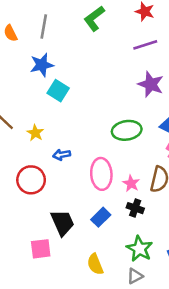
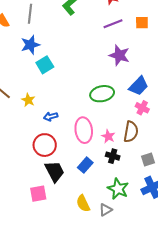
cyan square: (58, 91) -> (45, 65), turned 30
red circle: (31, 180) -> (45, 145), moved
gray triangle: (135, 276) -> (106, 210), moved

